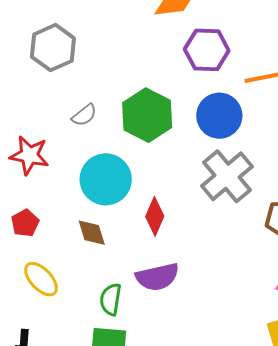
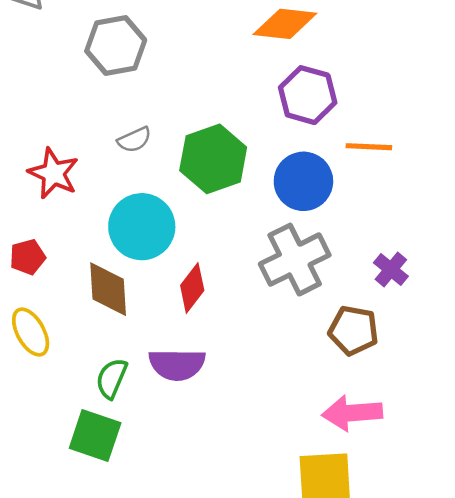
brown diamond: (92, 233) -> (108, 289), size x1.4

